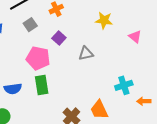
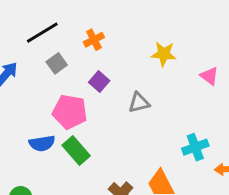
green rectangle: (42, 85) -> (76, 151), turned -30
blue semicircle: (13, 89) -> (42, 143), moved

